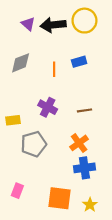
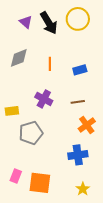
black arrow: (53, 25) -> (49, 23), turned -115
blue rectangle: (79, 62) -> (80, 70), moved
orange cross: (79, 143) -> (87, 125), moved
orange square: (60, 198) -> (40, 183), moved

